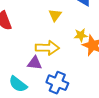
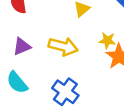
purple triangle: (35, 63) -> (22, 46), moved, turned -42

